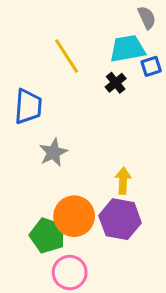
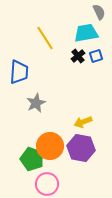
blue square: (151, 66) -> (96, 56), moved
yellow arrow: (123, 181) -> (83, 122), turned -114

